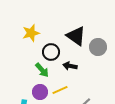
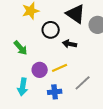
green arrow: (42, 70) -> (21, 48), moved

